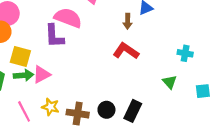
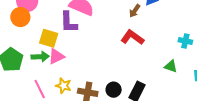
brown arrow: (128, 21) -> (135, 11), turned 32
yellow square: (20, 57) -> (49, 38), moved
green triangle: (170, 82) -> (171, 66), turned -32

